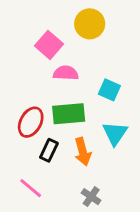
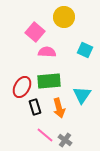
cyan square: (109, 90) -> (85, 50), moved
black rectangle: (49, 150) -> (35, 107), turned -42
pink line: (31, 188) -> (45, 135), moved

